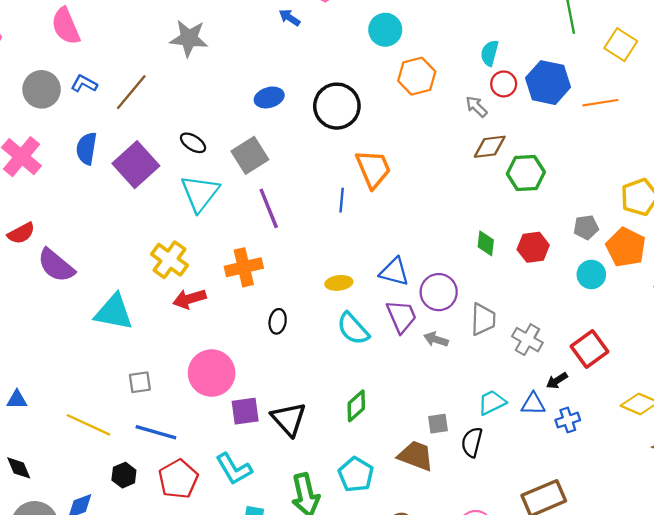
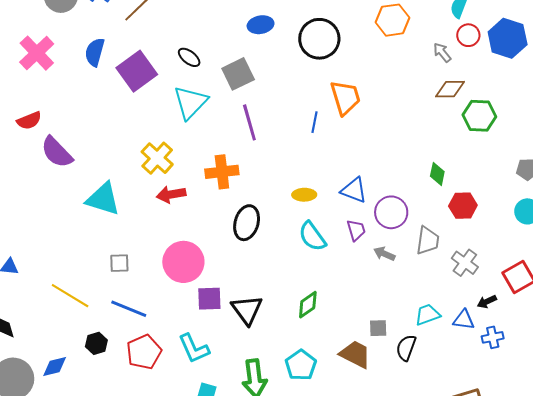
red hexagon: (533, 247) -> (463, 206), moved
purple trapezoid: (401, 316) -> (356, 230), size x0.7
black ellipse: (278, 321) -> (247, 223), size x1.6

